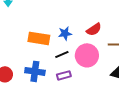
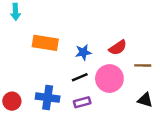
orange rectangle: (39, 38) -> (45, 43), moved

